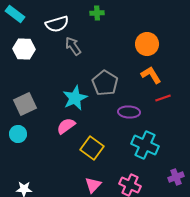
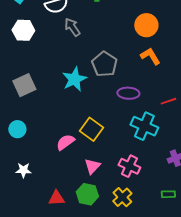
red line: (163, 98) -> (168, 101), moved
pink semicircle: (66, 126) -> (65, 142), moved
cyan circle: (18, 134) -> (17, 129), moved

